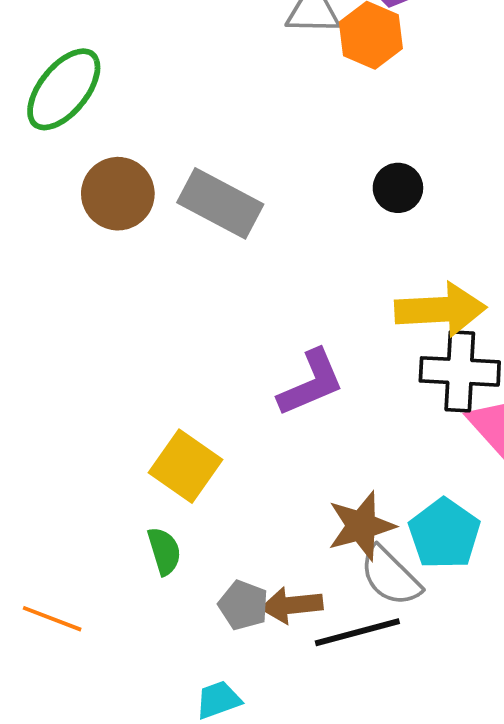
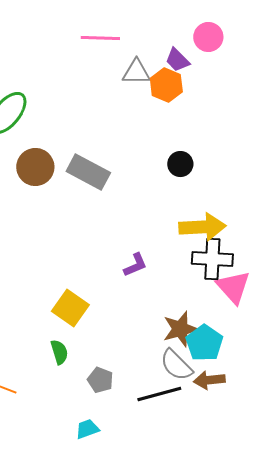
purple L-shape: (311, 383) -> (135, 265), size x0.7
brown star: (361, 526) -> (180, 329), moved
brown arrow: (292, 605) -> (209, 380), moved

